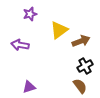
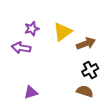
purple star: (30, 14) -> (32, 29), moved
brown semicircle: (80, 86) -> (85, 91), turned -35

